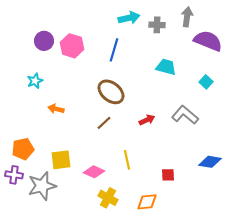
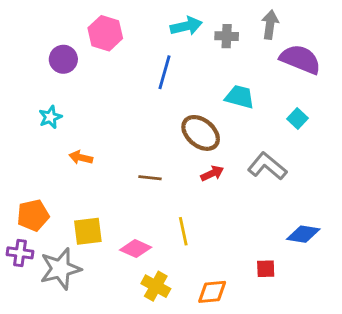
pink hexagon: (72, 46) -> (105, 33), moved
brown ellipse: (111, 92) -> (201, 133), moved
brown line: (104, 123) -> (150, 178), turned 49
red square: (168, 175) -> (266, 269), moved

